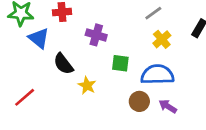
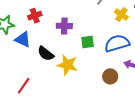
yellow cross: (162, 39) -> (121, 15), moved
yellow star: (87, 85) -> (67, 65), size x1.5
brown circle: (139, 101) -> (110, 76), moved

